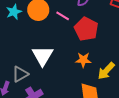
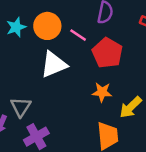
white triangle: (43, 56) -> (54, 65), moved, turned 35
gray triangle: (20, 74) -> (21, 107), turned -30

